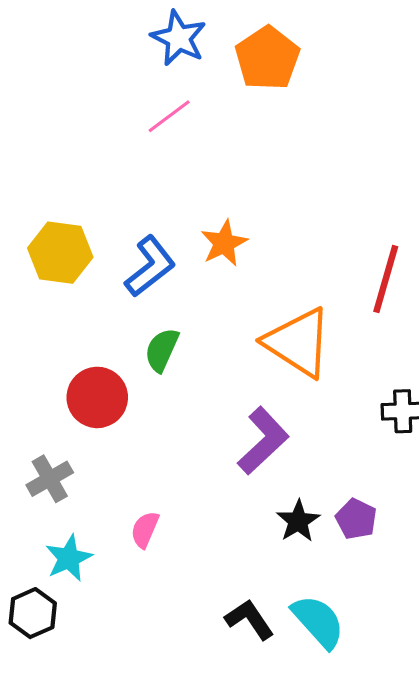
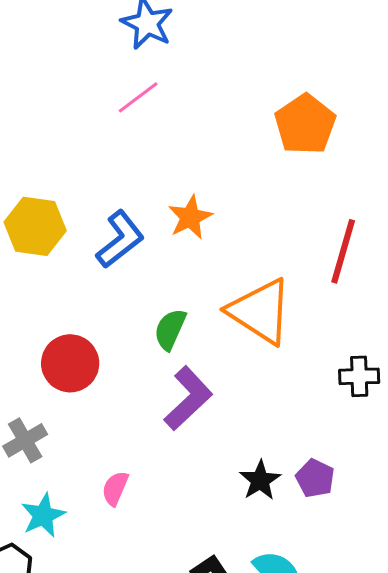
orange pentagon: (267, 58) -> (305, 124), moved
green semicircle: (162, 350) -> (170, 329), moved
purple L-shape: (263, 441) -> (188, 398), moved

